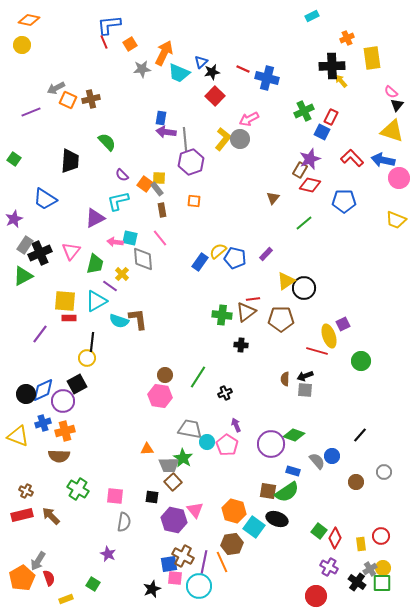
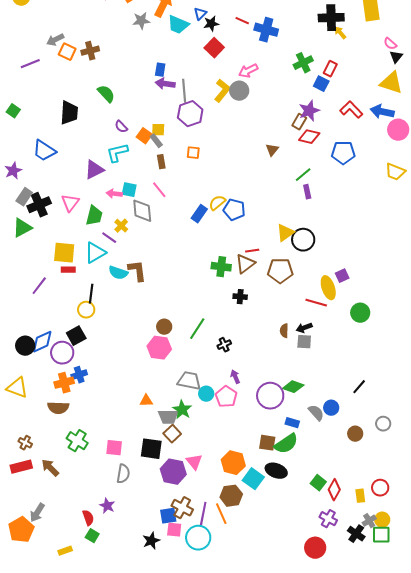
purple rectangle: (266, 254) -> (307, 192), moved, turned -56
blue cross: (43, 423) -> (79, 375), moved
black square: (152, 497) -> (151, 449), size x1.6
red semicircle: (49, 578) -> (88, 518), moved

